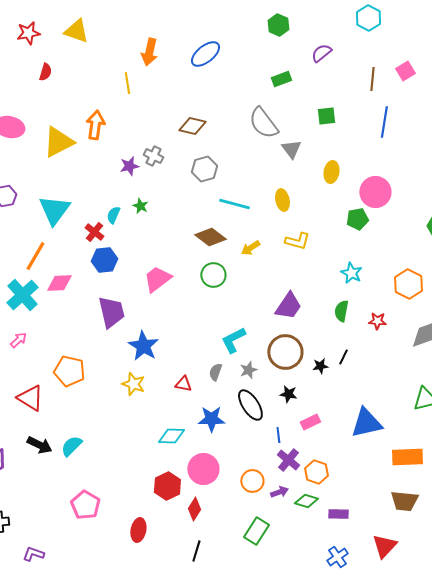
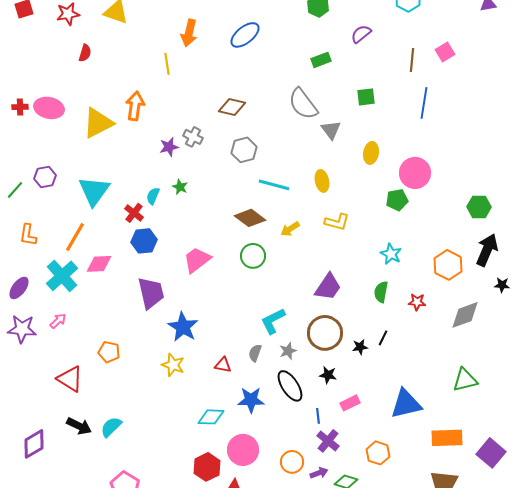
orange pentagon: (69, 371) -> (109, 352), size x0.7
orange hexagon: (316, 472) -> (378, 453), moved

